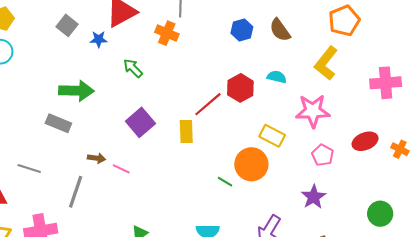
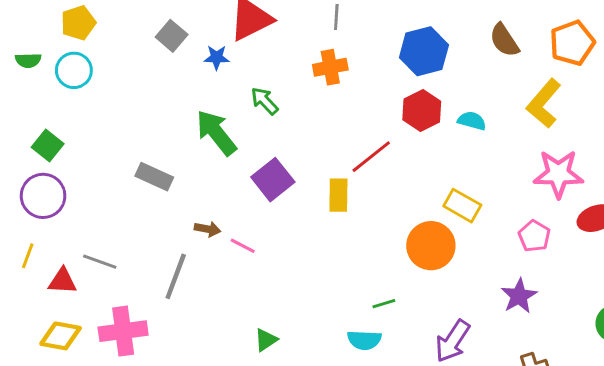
blue hexagon: (242, 30) -> (424, 51), size x1.5
brown semicircle: (280, 30) -> (504, 40), moved
orange cross: (167, 33) -> (330, 67), moved, turned -35
red hexagon: (240, 88) -> (422, 110), moved
green arrow: (76, 91) -> (216, 133), moved, turned -132
pink star: (313, 111) -> (558, 174), moved
gray line: (29, 168) -> (100, 262), moved
green line: (225, 182) -> (384, 304), moved, turned -49

